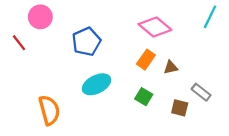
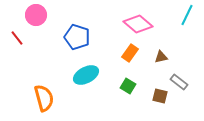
blue pentagon: (86, 42) -> (77, 37), turned -30
brown triangle: (171, 67) -> (161, 57), moved

